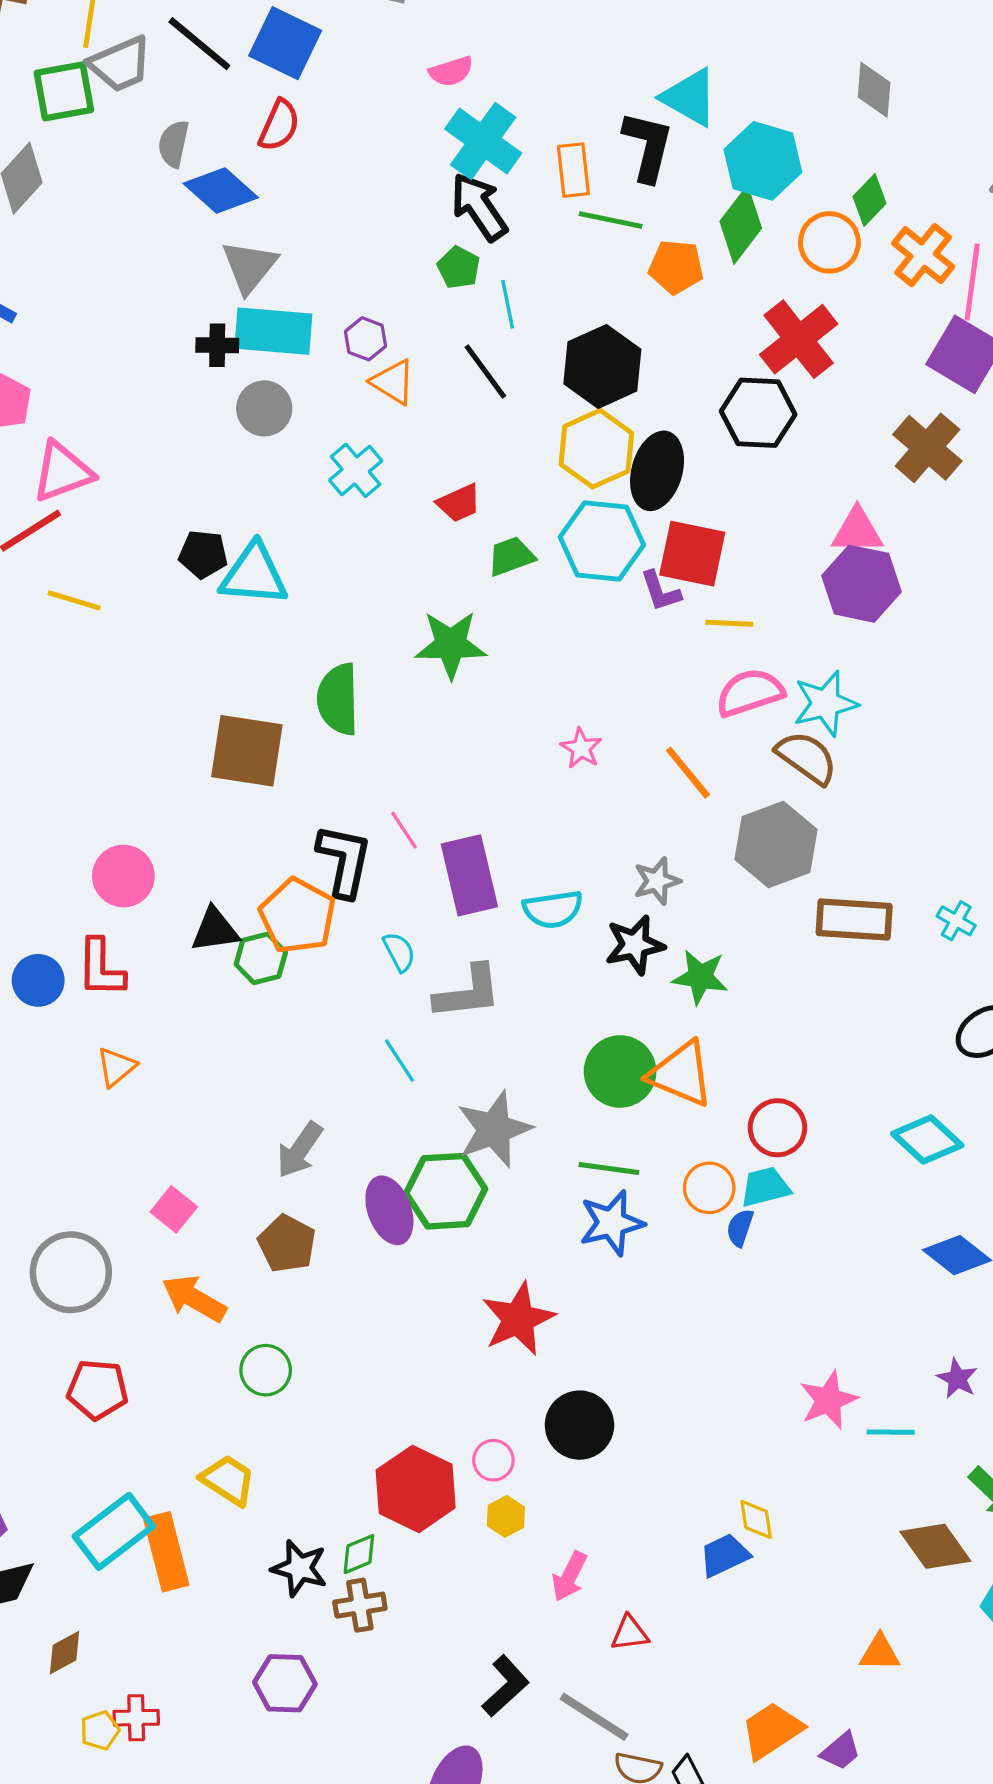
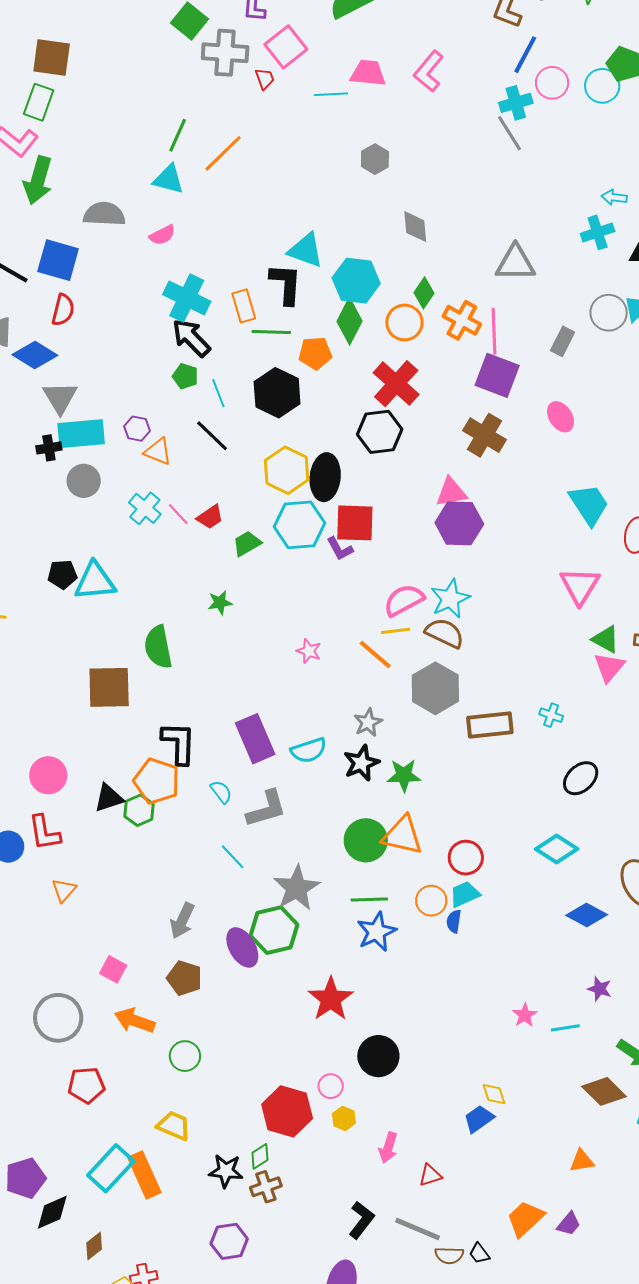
pink semicircle: (451, 71) -> (162, 235), moved
black hexagon: (602, 366) -> (277, 393), moved
yellow line: (729, 623) -> (396, 631), moved
green star: (451, 645) -> (220, 603), size x0.6
pink line: (404, 830) -> (178, 514), moved
pink star: (828, 1400) -> (525, 1015), size x0.7

